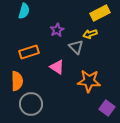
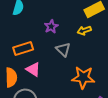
gray triangle: (76, 47) -> (63, 49), moved
pink triangle: (57, 67) -> (33, 69), moved

